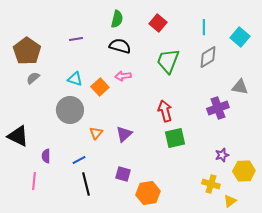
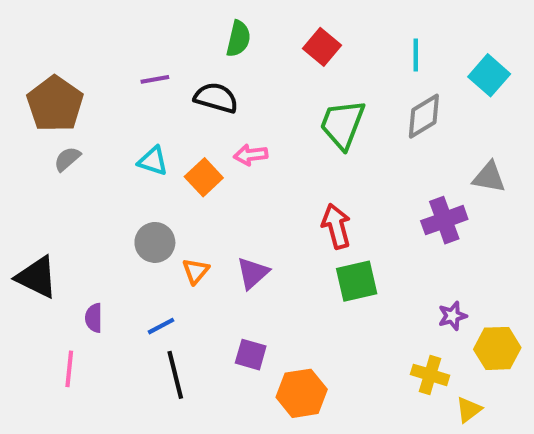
black semicircle: (120, 46) -> (216, 98), moved
gray circle: (70, 110) -> (155, 242), moved, size x0.7

